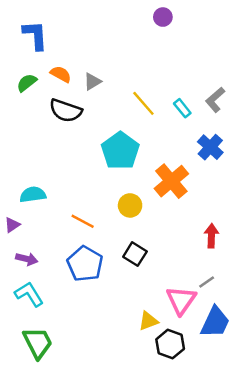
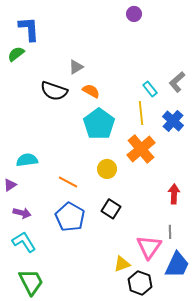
orange semicircle: (61, 74) -> (91, 91), moved
green semicircle: (27, 83) -> (16, 54), moved
yellow line: (143, 103) -> (141, 113), moved, turned 35
gray line: (207, 282) -> (170, 232), turned -56

